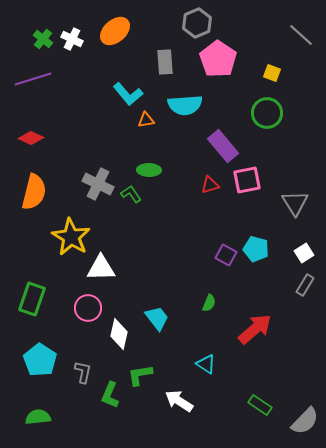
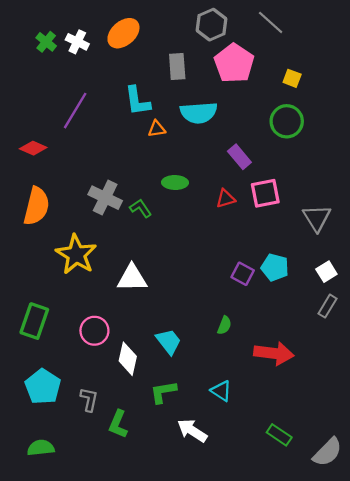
gray line: (301, 35) -> (271, 22), moved
purple line: (33, 79) -> (75, 111), moved, turned -42
cyan L-shape: (128, 94) -> (137, 101), turned 32
purple rectangle: (223, 146) -> (239, 157), size x0.7
green ellipse: (149, 170) -> (175, 183), moved
white triangle: (101, 268) -> (132, 278), moved
red arrow: (255, 329) -> (274, 353), turned 48
green L-shape: (140, 375) -> (163, 392), moved

